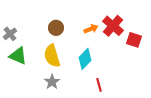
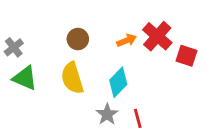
gray star: (52, 82) -> (107, 114), moved

